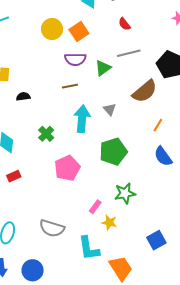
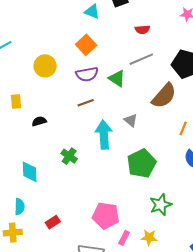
red semicircle: (124, 24) -> (142, 30), moved, turned -48
yellow circle: (52, 29) -> (45, 66), moved
green triangle: (103, 68) -> (117, 79), turned -42
pink pentagon: (67, 168) -> (106, 216), moved, turned -30
red rectangle: (14, 176) -> (53, 222), moved
pink rectangle: (95, 207) -> (124, 238), moved

